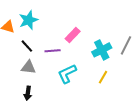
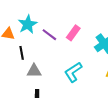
black line: (27, 46) -> (22, 53), moved, turned 40
purple line: (53, 51) -> (49, 35), moved, turned 49

